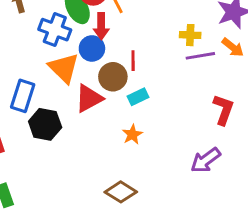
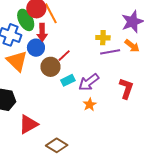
red line: (133, 61) -> (64, 56), turned 48
red triangle: (89, 98) -> (28, 124), moved
orange star: (132, 134) -> (90, 105), moved
purple arrow: (206, 160) -> (89, 82), moved

